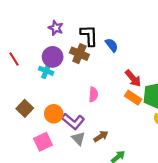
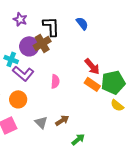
blue semicircle: (112, 45) -> (82, 23), moved
brown cross: (79, 54) -> (42, 43), turned 36
purple circle: (53, 57) -> (29, 46), moved
purple L-shape: (73, 121) -> (23, 73), moved

